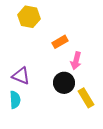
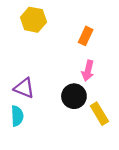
orange rectangle: (60, 42) -> (86, 36), moved, turned -35

